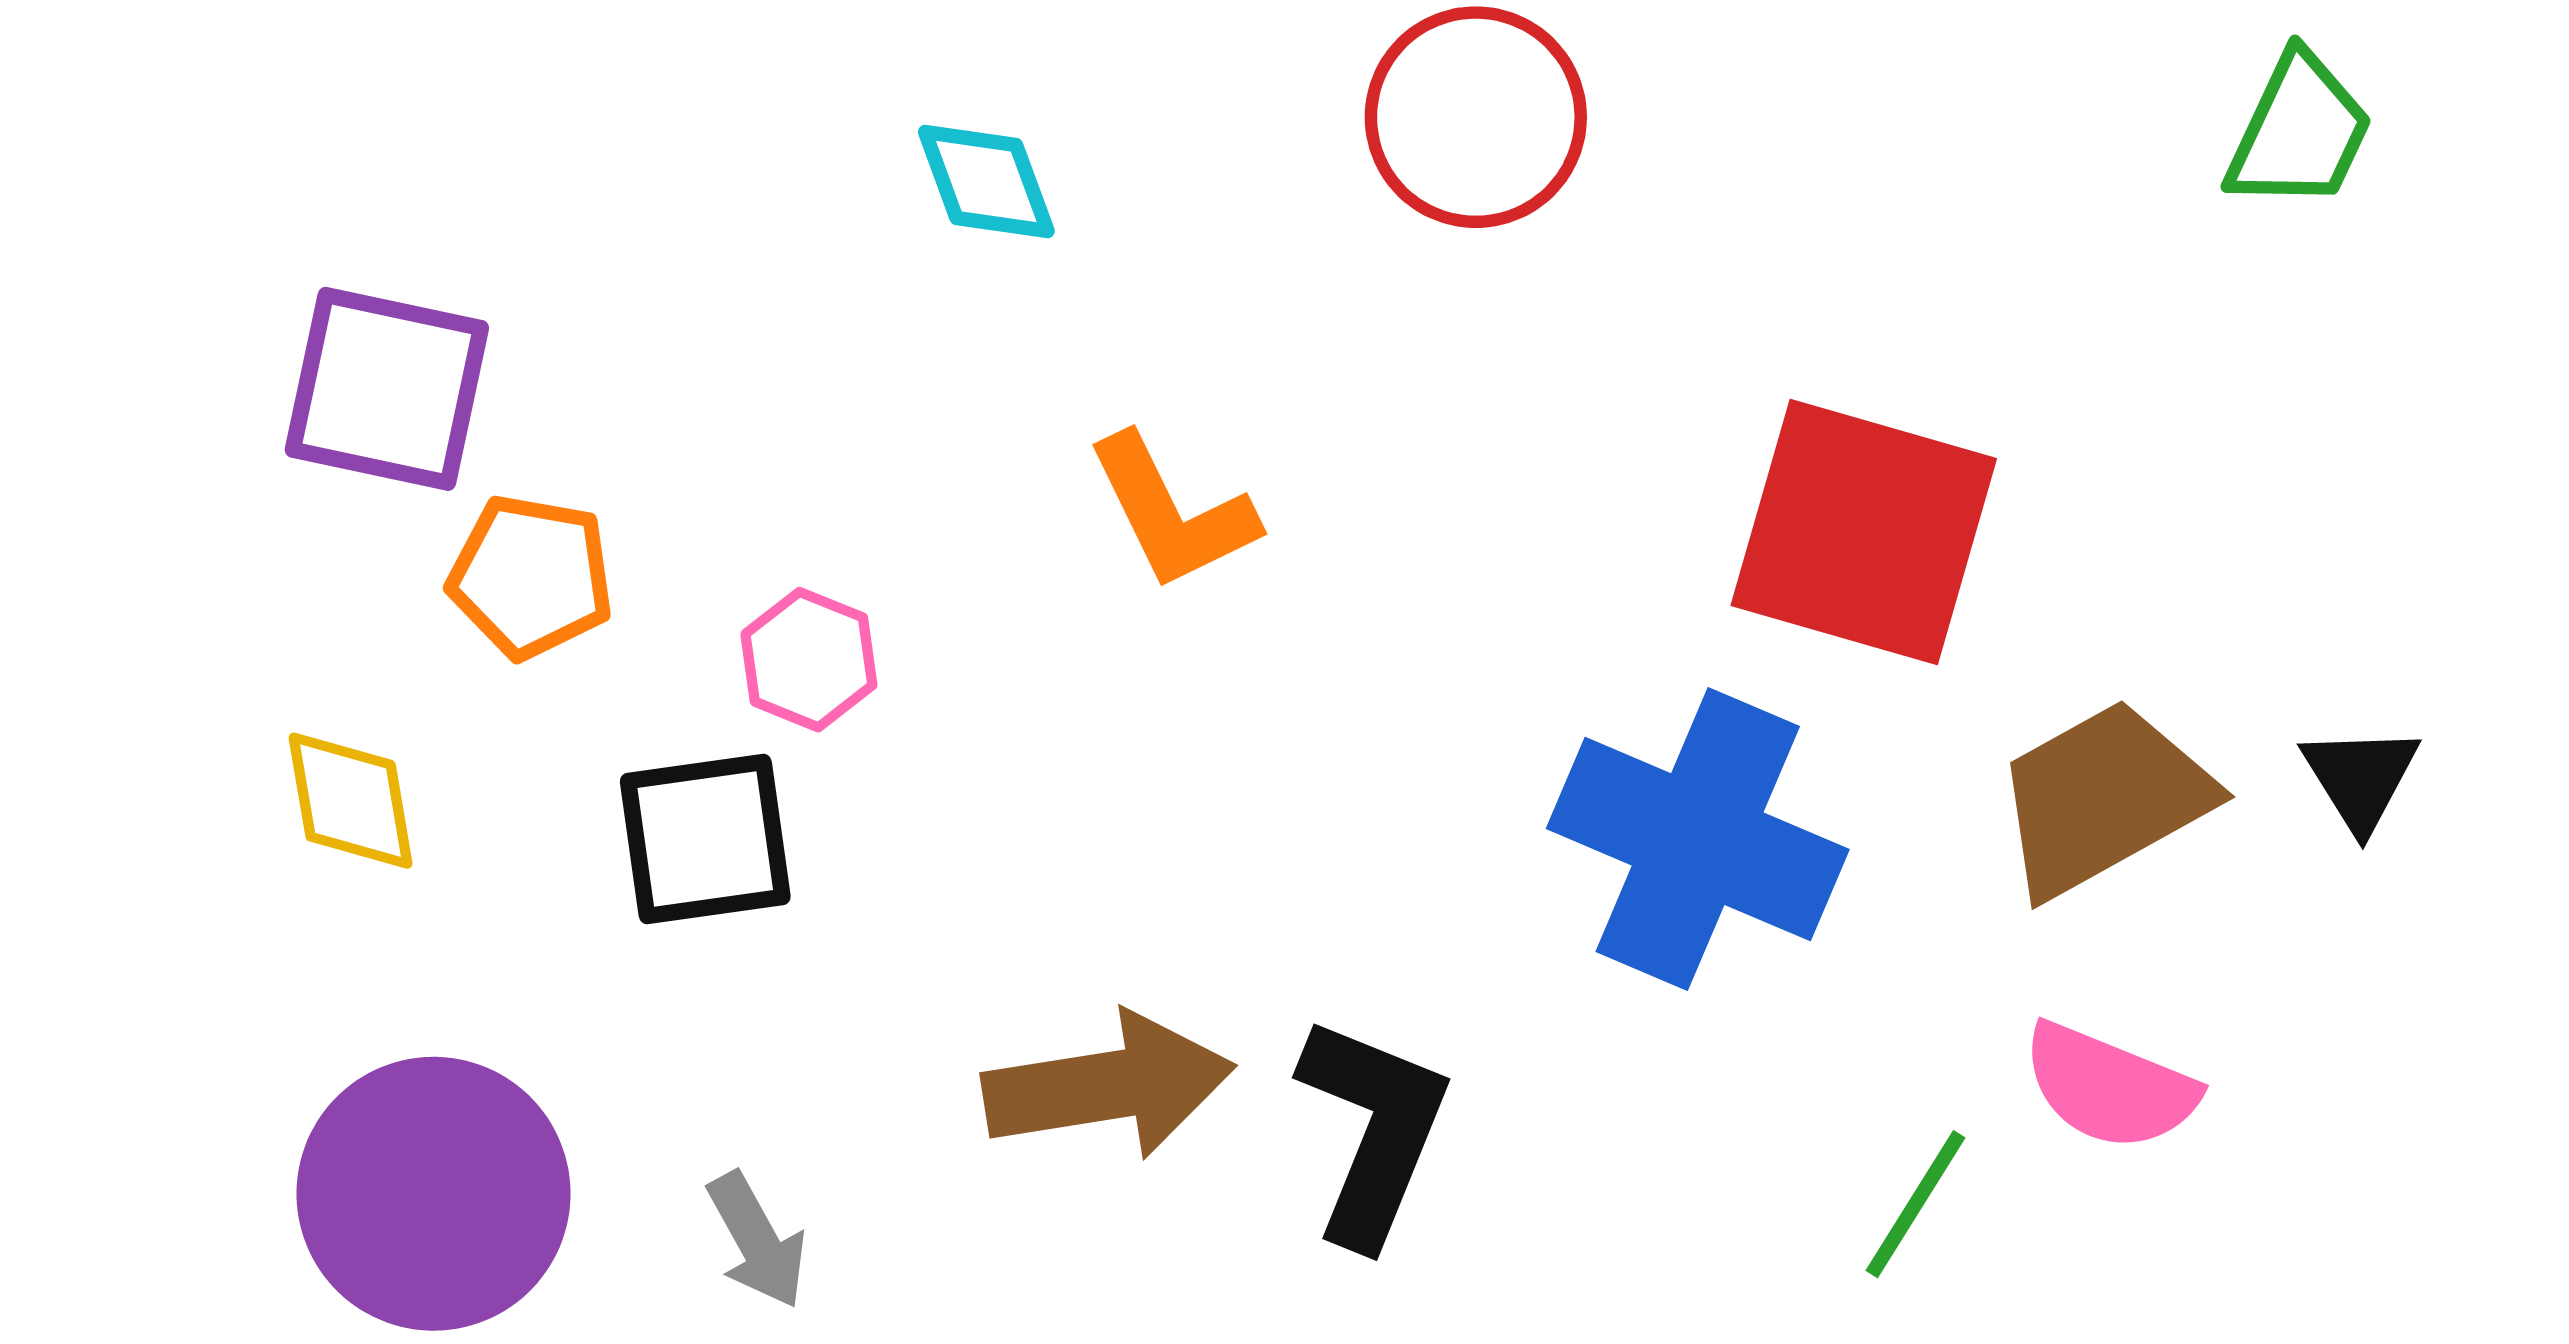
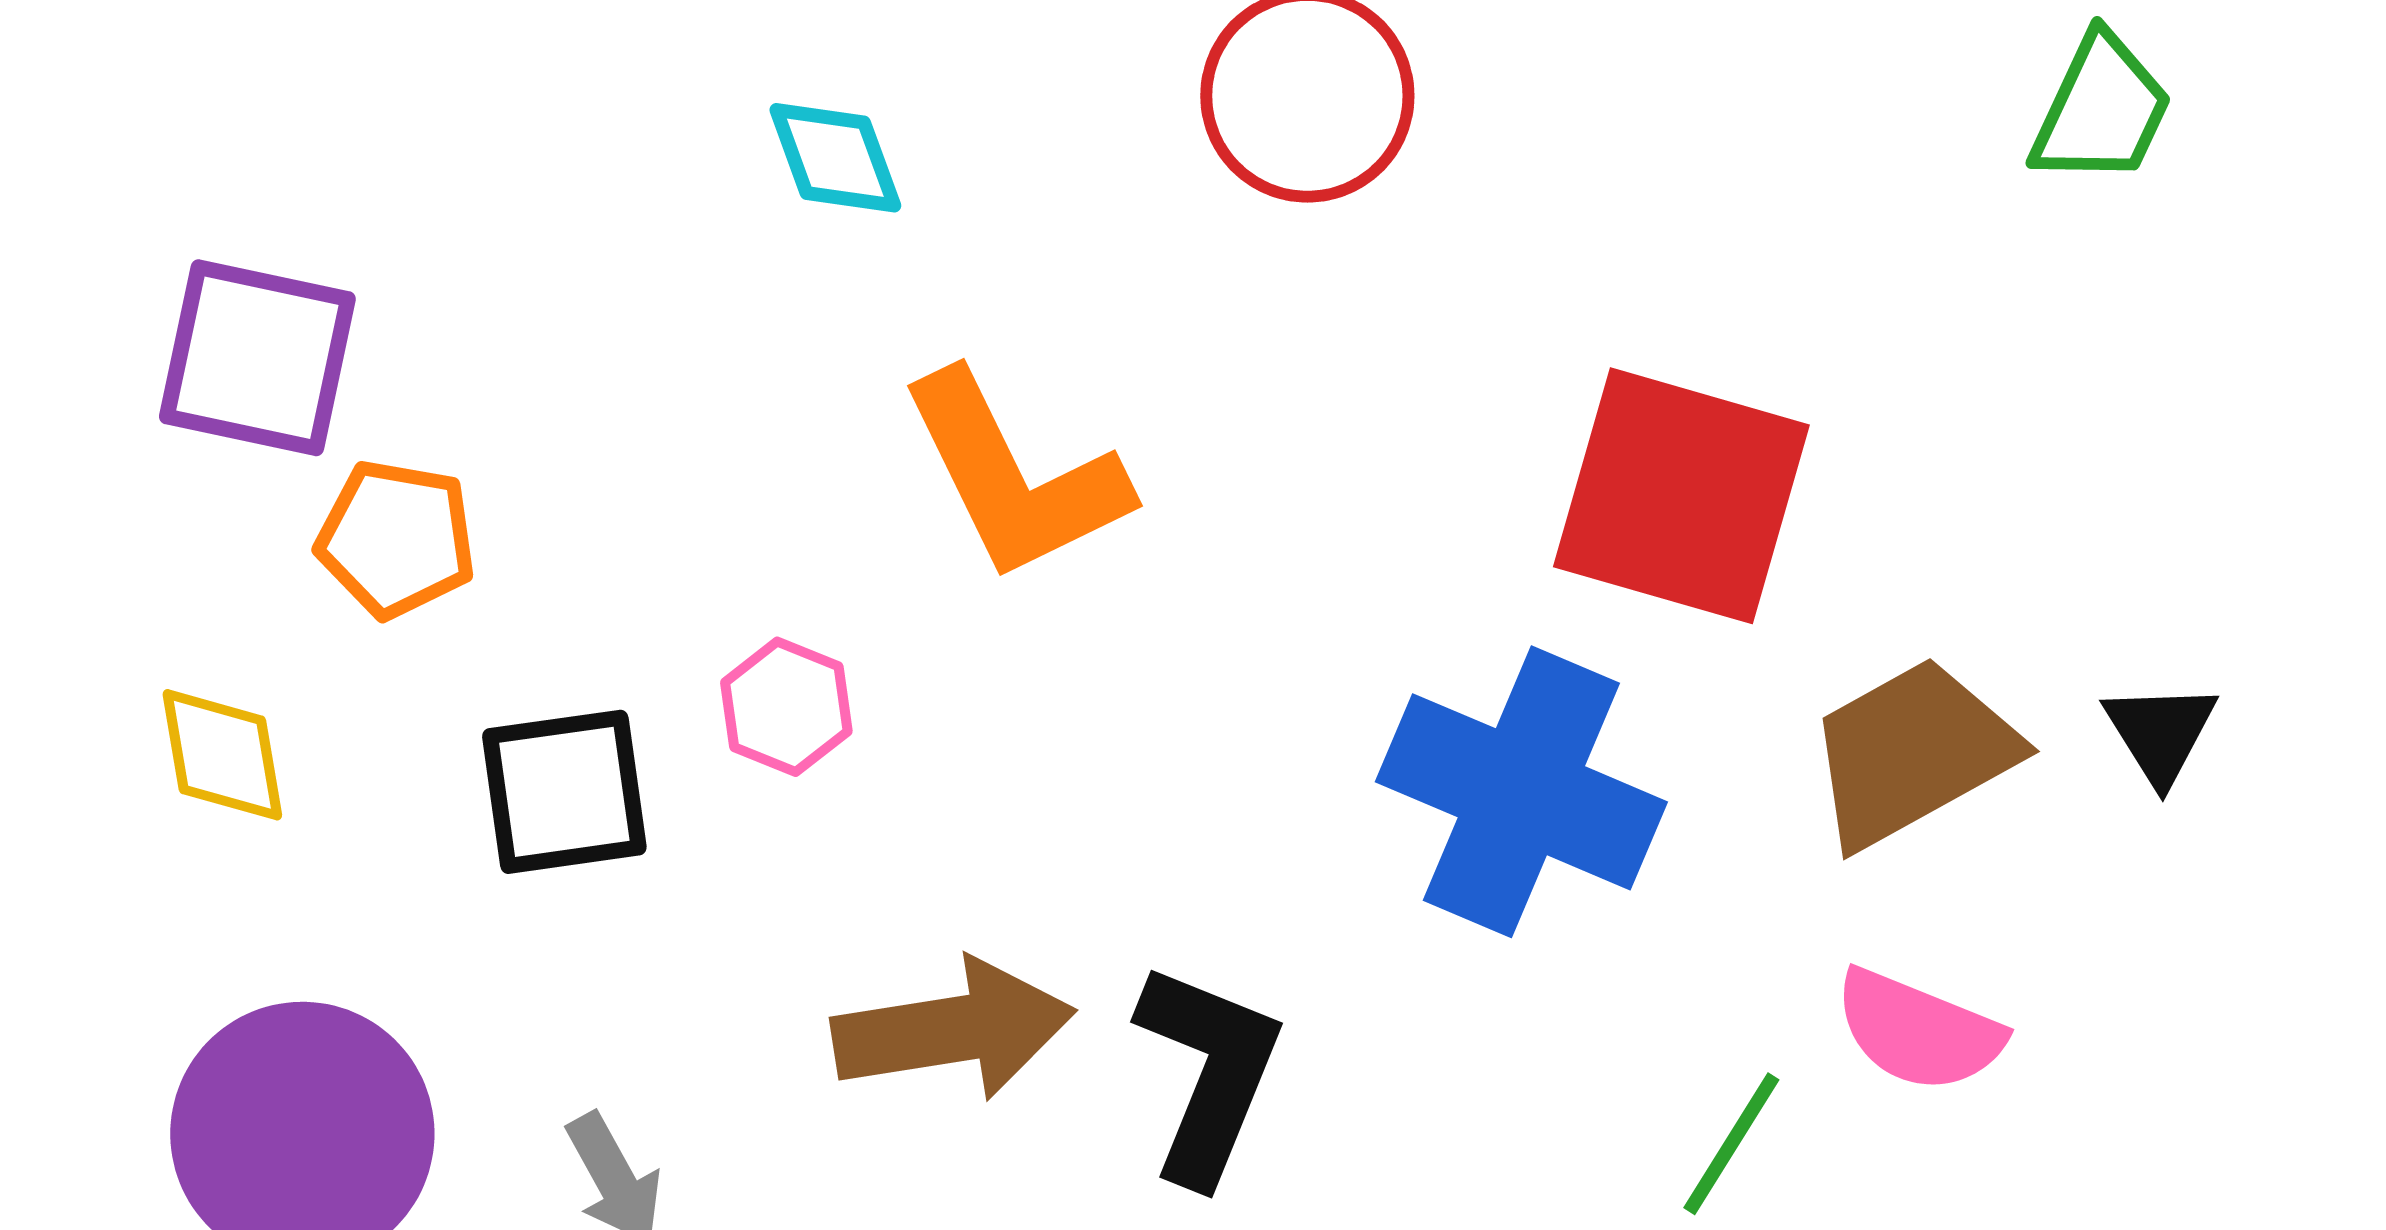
orange L-shape: (1172, 512) -> (1014, 477), size x1.4
pink hexagon: (809, 660) -> (786, 707), moved

